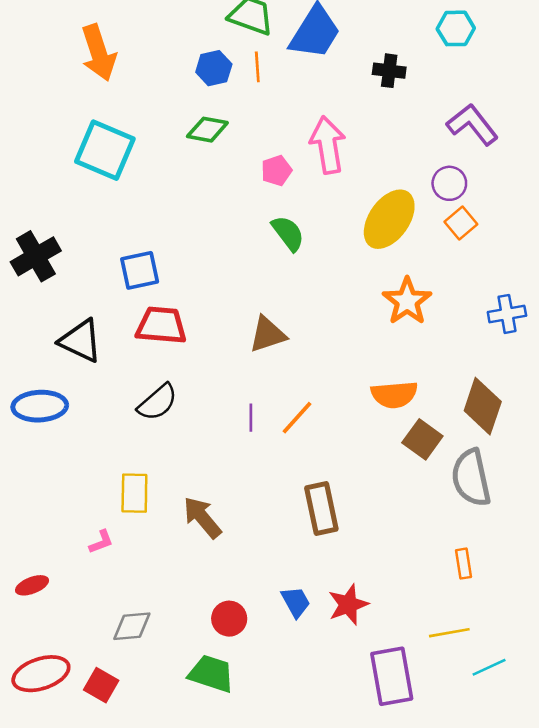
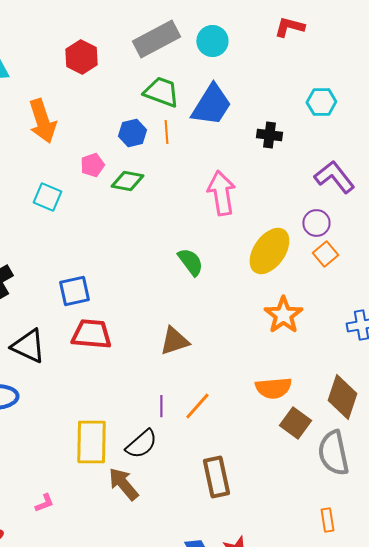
cyan square: (105, 150) -> (47, 197), size x0.6
pink pentagon: (277, 171) -> (92, 165), moved
black semicircle: (157, 402) -> (141, 444), moved
yellow rectangle: (134, 493) -> (91, 442), moved, size x1.4

